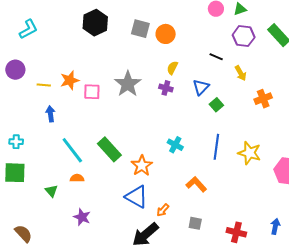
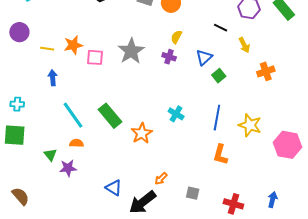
orange L-shape: (196, 184) -> (220, 155), moved, turned -125
blue triangle: (137, 197) -> (114, 188), moved, size x0.7
purple star: (82, 217) -> (68, 168), moved, turned -30

